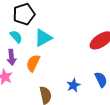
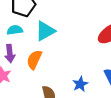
cyan semicircle: (16, 37) -> (15, 30), turned -56

